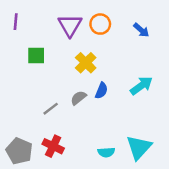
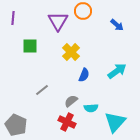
orange circle: (100, 24) -> (83, 11), moved
gray semicircle: (78, 98) -> (71, 101), moved
red cross: (53, 146) -> (67, 122), moved
cyan semicircle: (106, 152) -> (91, 108), moved

